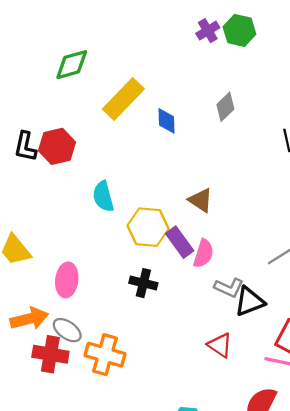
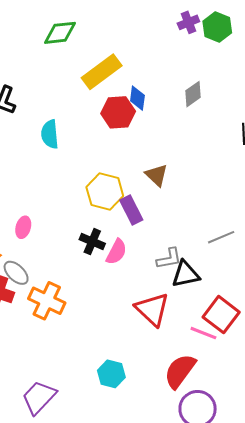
red hexagon: (57, 146) -> (118, 112), moved
cyan semicircle: (103, 196) -> (50, 134), moved
pink semicircle: (203, 254) -> (116, 252), moved
pink ellipse: (67, 280) -> (23, 227), size x0.7
gray L-shape: (229, 288) -> (169, 259), turned -44
red triangle: (220, 345) -> (152, 309), size x1.5

